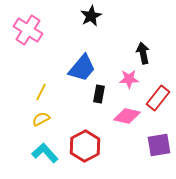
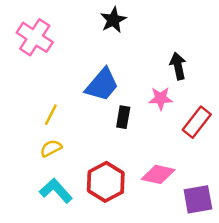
pink diamond: (127, 116) -> (158, 174), moved
purple square: (159, 145) -> (198, 199), moved

